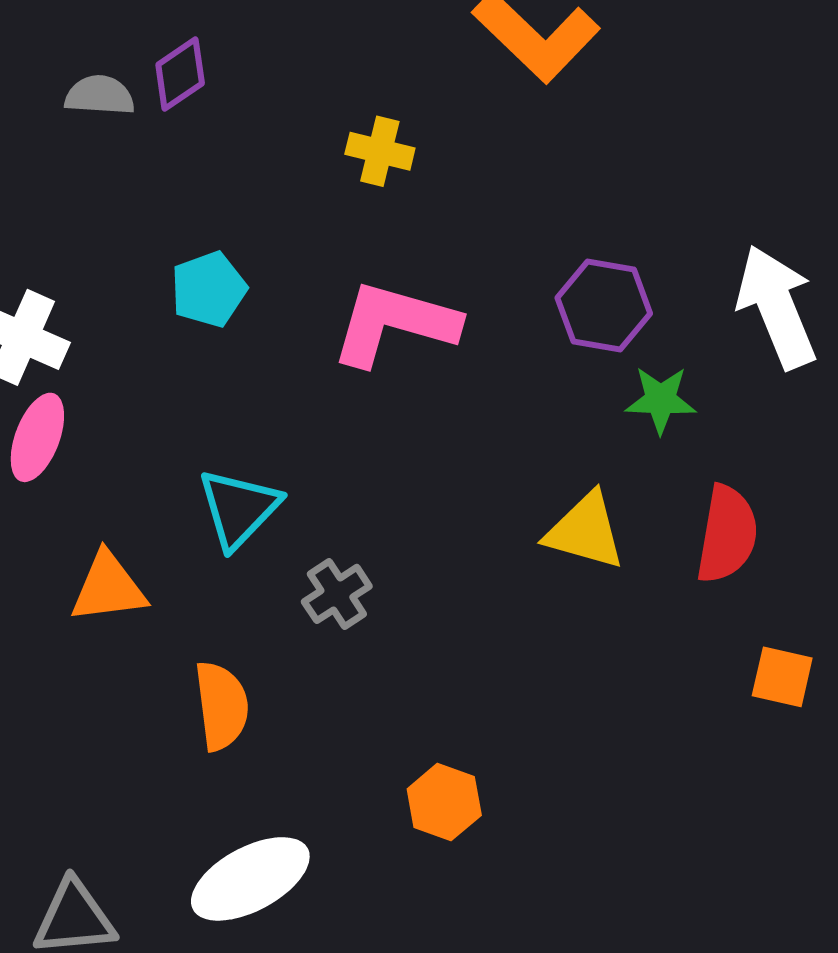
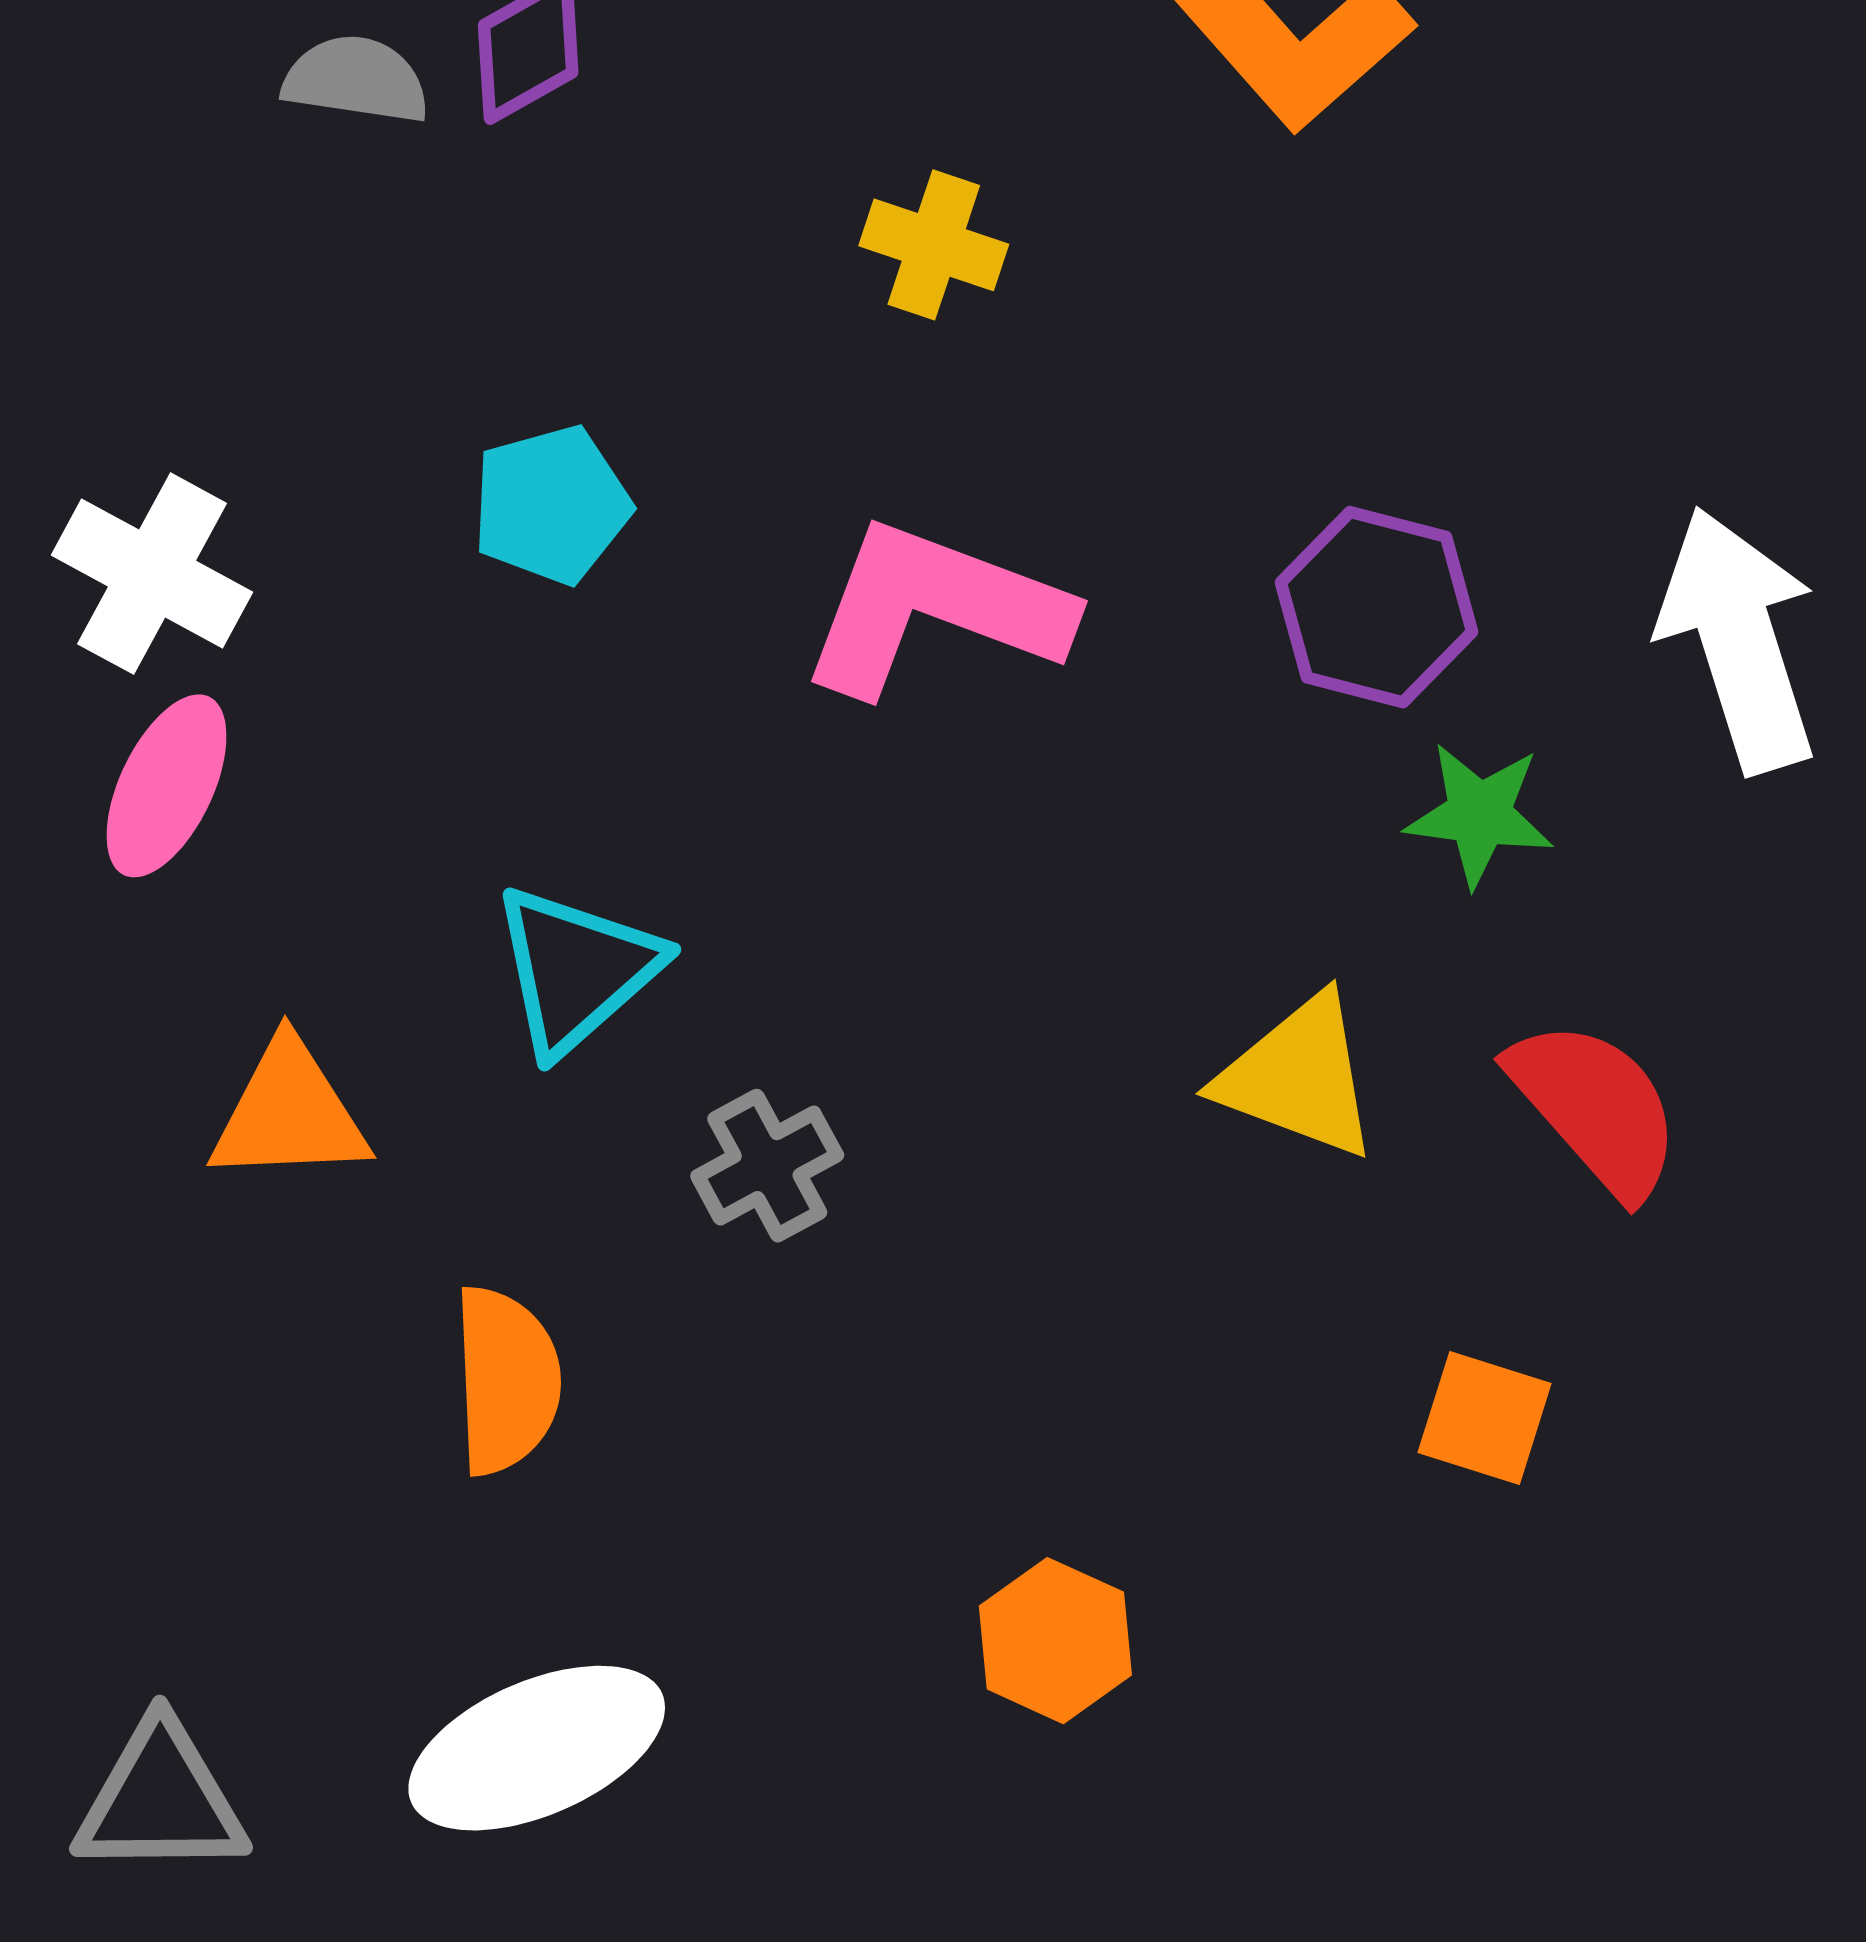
red semicircle: (727, 534) -> (1595, 1108), turned -56
orange square: (782, 677) -> (1485, 1418), moved
orange hexagon: (444, 802) -> (1055, 1641), moved

